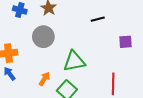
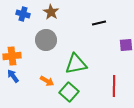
orange arrow: (44, 79) -> (47, 81), turned 88

